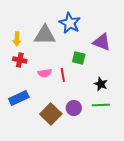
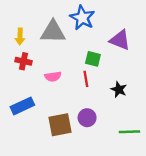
red line: (63, 75) -> (86, 79), moved
green line: (101, 105) -> (129, 132), moved
brown square: (51, 114) -> (60, 125), turned 35

